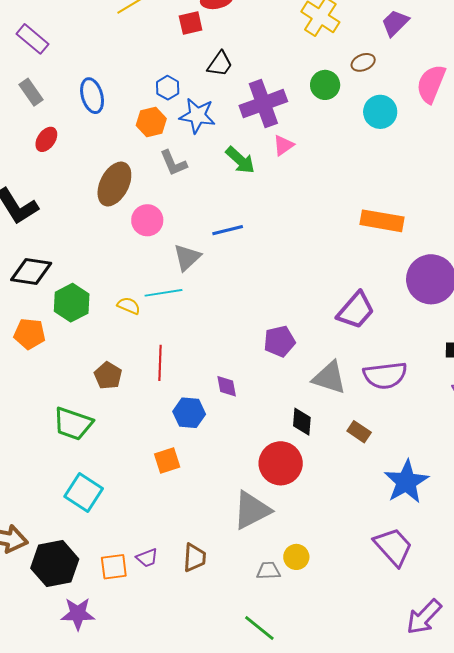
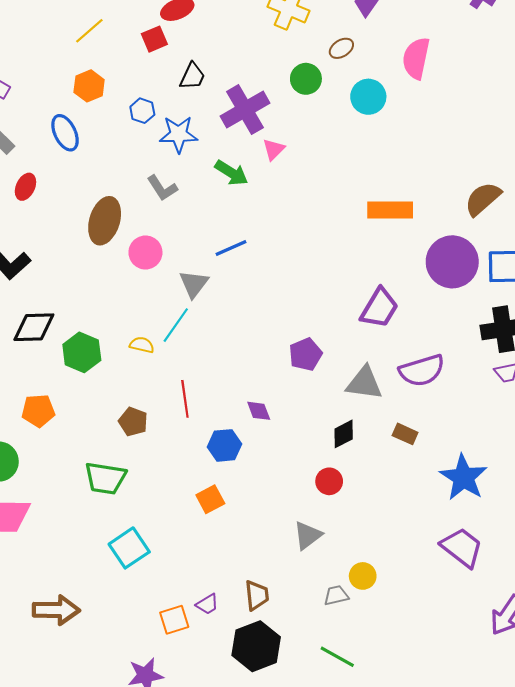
orange hexagon: (151, 122) -> (89, 86), moved
cyan line: (164, 293) -> (176, 325), turned -36
orange pentagon: (30, 334) -> (38, 411), moved
black diamond: (302, 422) -> (344, 434), turned 68
red circle: (281, 463) -> (329, 481), size x0.6
cyan square: (84, 493) -> (129, 548), turned 33
gray triangle: (252, 510) -> (308, 535), size x0.7
black hexagon: (55, 564) -> (256, 646), moved

